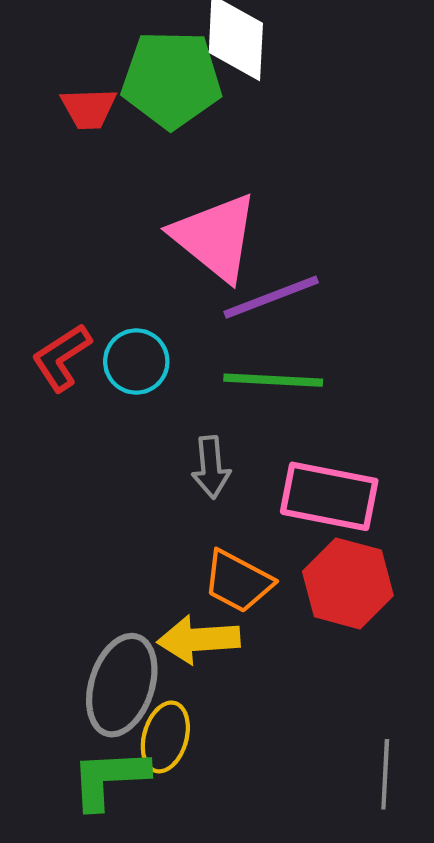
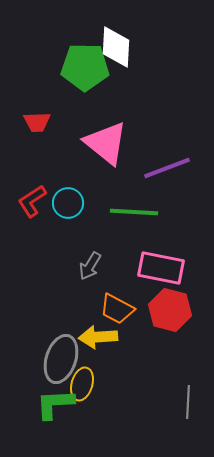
red trapezoid: (89, 108) -> (37, 122), moved
purple line: (271, 297) -> (167, 168), moved
gray arrow: (211, 467) -> (90, 266), moved, turned 36

